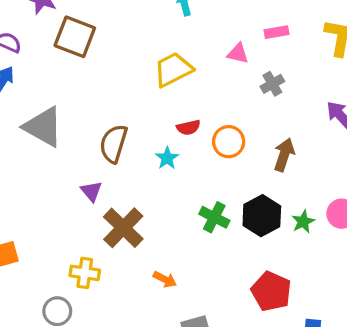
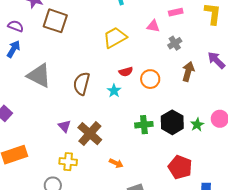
brown arrow: (284, 155) -> (188, 72), moved
purple triangle: (91, 191) -> (64, 126), moved
green cross: (214, 217) -> (144, 125), turned -30

